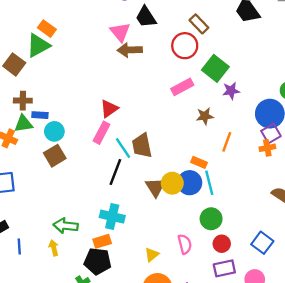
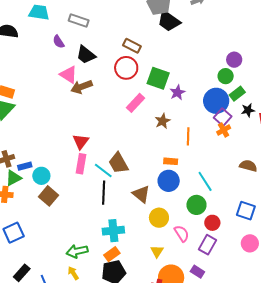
yellow circle: (172, 183) -> (159, 218), moved
cyan line: (209, 183) -> (205, 181), moved
purple rectangle: (224, 268) -> (208, 245), moved, turned -30

